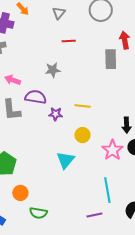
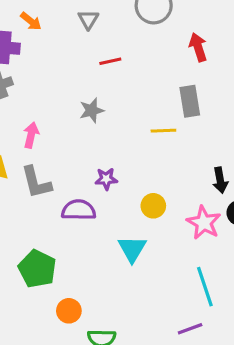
gray rectangle: (111, 59) -> (190, 101), moved
pink arrow: (13, 80) -> (31, 135), turned 91
purple semicircle: (36, 97) -> (79, 210), moved
yellow line: (83, 106) -> (163, 131), moved

